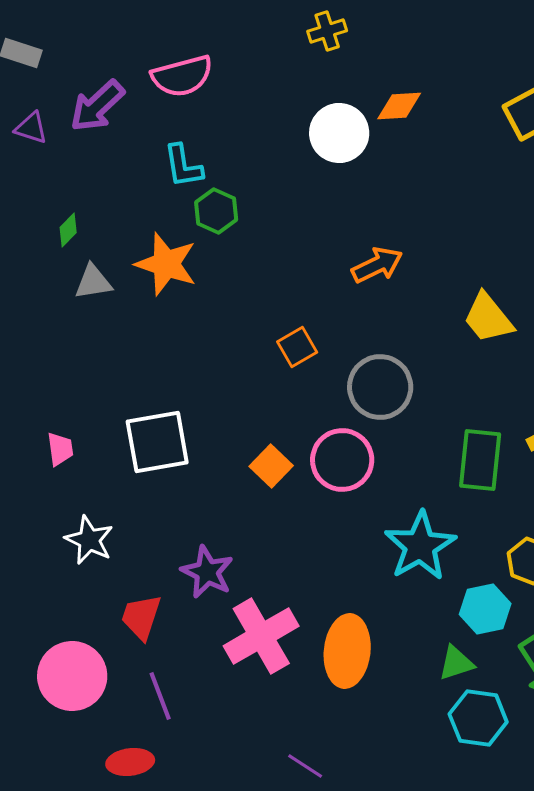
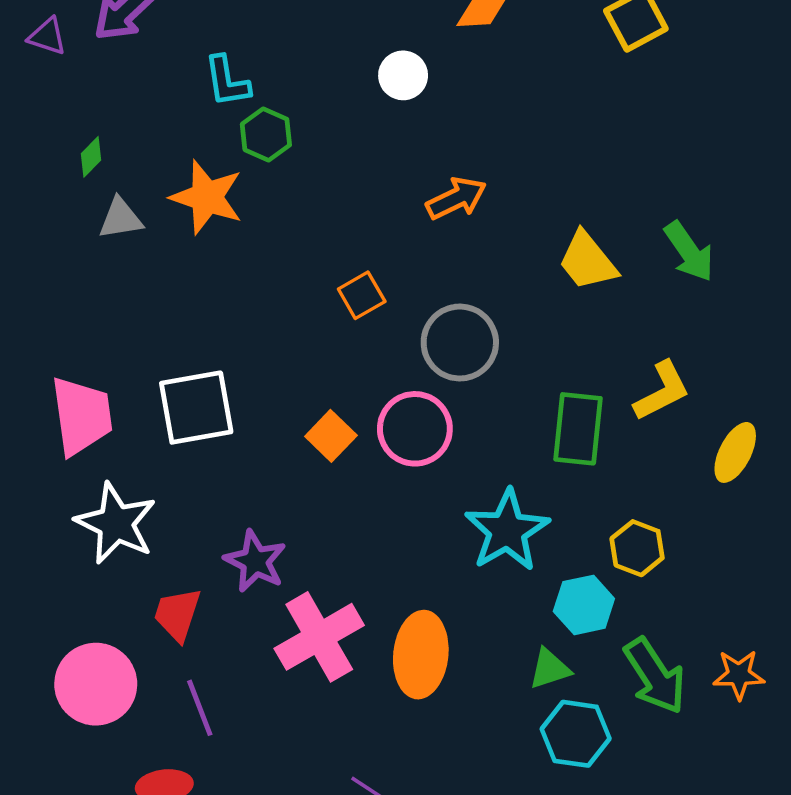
white circle: (339, 133) -> (403, 75), moved, size x0.7
pink trapezoid: (60, 449) -> (82, 416), size x2.0
white star: (89, 540) -> (116, 523), size x1.4

